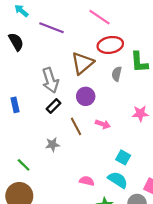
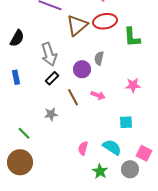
black semicircle: (16, 42) -> (17, 38), moved, turned 60
brown triangle: (82, 63) -> (77, 25), moved
gray semicircle: (117, 74) -> (99, 58), moved
cyan square: (123, 157) -> (126, 122), moved, turned -32
pink semicircle: (87, 181) -> (83, 148), turned -88

